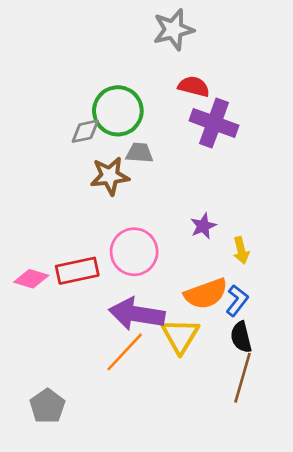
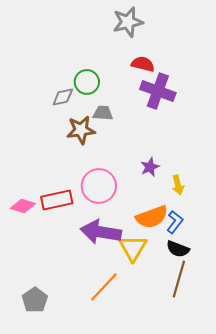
green circle: (118, 111) -> (87, 82), size x0.7
black semicircle: (241, 337) -> (178, 249), turned -55
orange line: (125, 352) -> (104, 287), moved

